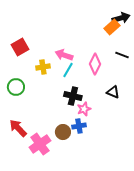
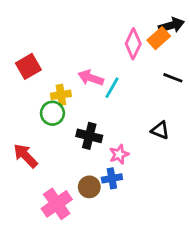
pink diamond: (95, 64) -> (133, 44), moved
cyan line: (68, 70) -> (112, 88), moved
green circle: (16, 87) -> (52, 113), moved
black cross: (73, 96) -> (89, 136), moved
red arrow: (18, 128) -> (26, 156), moved

